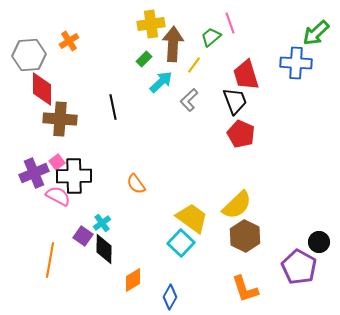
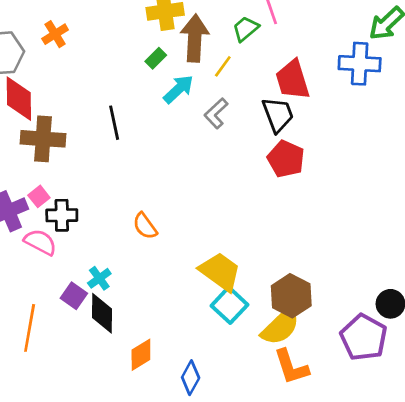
black cross: (74, 176) -> (62, 215), size x0.7
yellow semicircle: (237, 205) -> (280, 327), moved
cyan square: (181, 243) -> (229, 305), moved

